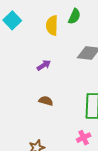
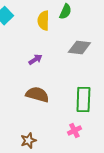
brown semicircle: (46, 101) -> (37, 95), size x1.6

